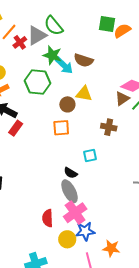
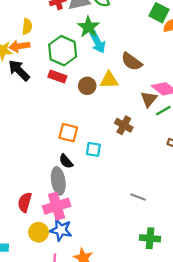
brown semicircle: (84, 60) -> (132, 62), moved
yellow triangle: (84, 94) -> (109, 80), turned -30
brown triangle: (122, 99) -> (149, 99), turned -35
red rectangle: (16, 128) -> (57, 76), moved, turned 56
orange square: (61, 128) -> (68, 133), moved

